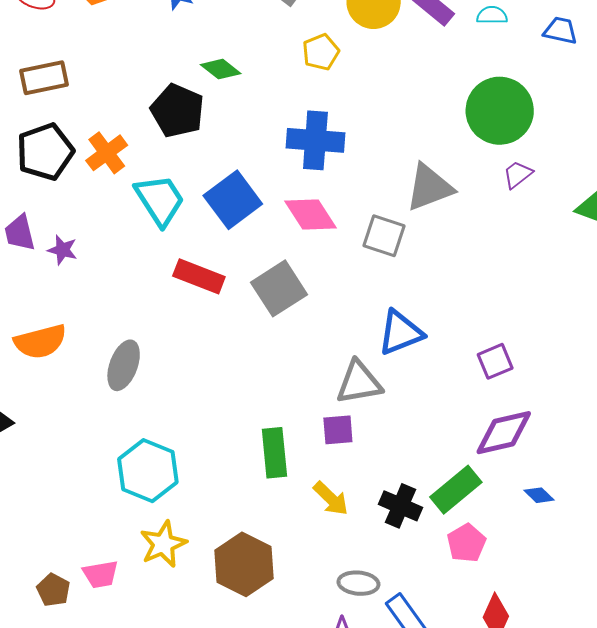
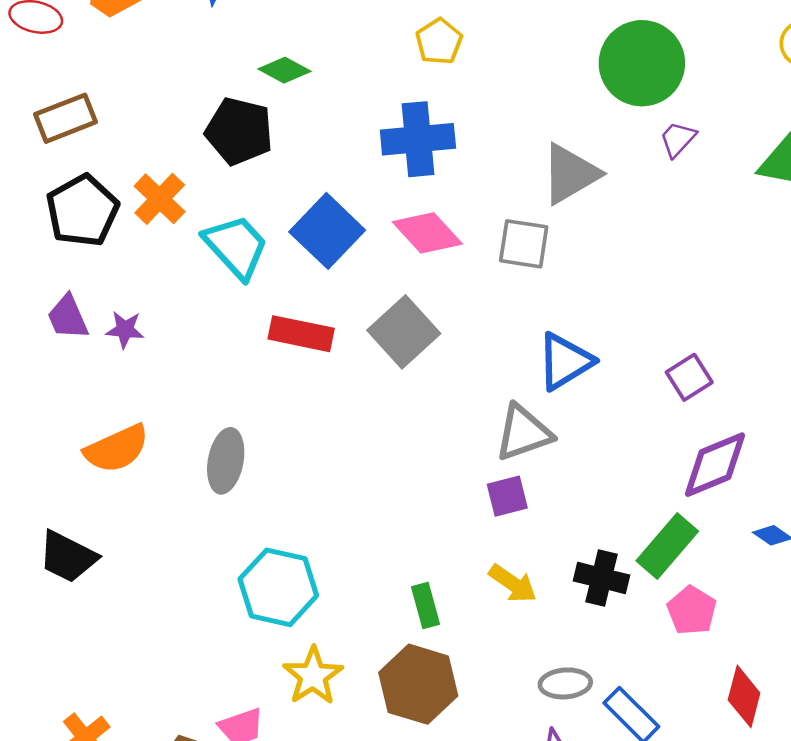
yellow pentagon: (321, 52) -> (439, 41), moved
green rectangle: (274, 453) -> (425, 606), moved, size x0.7

